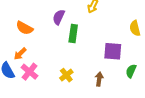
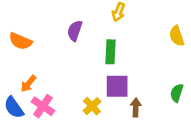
orange semicircle: (25, 28) -> (20, 41), moved
green rectangle: (73, 34) -> (111, 52), moved
purple square: (113, 51) -> (117, 86), moved

